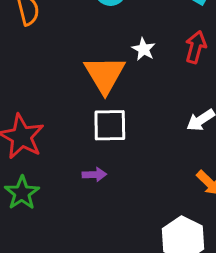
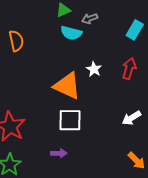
orange triangle: (105, 74) -> (67, 86), turned -36

